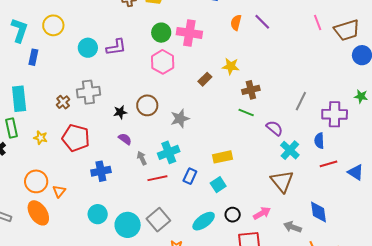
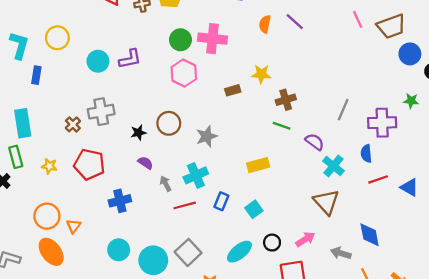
brown rectangle: (205, 79) -> (233, 90), turned 32
yellow rectangle: (223, 157) -> (258, 165), moved

